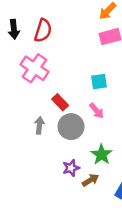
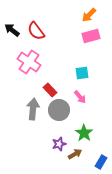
black arrow: (14, 29) -> (12, 30), turned 133
red semicircle: (43, 30) -> (36, 31), turned 126
gray arrow: (39, 125) -> (33, 109), size x1.5

